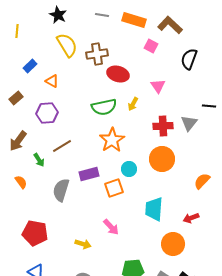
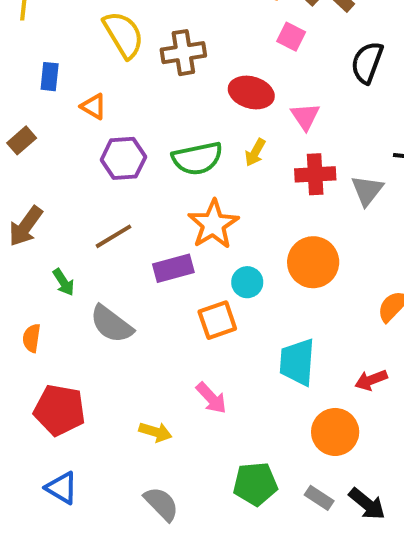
blue rectangle: (30, 66) -> (50, 77), turned -40
red ellipse: (118, 74) -> (251, 92), moved
purple hexagon: (47, 113) -> (123, 158), moved
red cross: (163, 126) -> (315, 174), moved
green arrow: (39, 160) -> (64, 282), moved
purple rectangle: (89, 174) -> (173, 268), moved
orange semicircle: (21, 182) -> (32, 338), moved, turned -136
gray semicircle: (61, 190) -> (111, 324), turned -70

